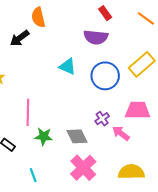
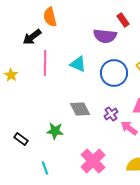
red rectangle: (105, 13) -> (123, 20), moved
pink line: (28, 112) -> (45, 63), moved
gray diamond: (77, 136) -> (80, 109), moved

